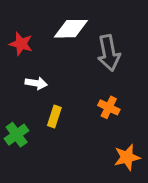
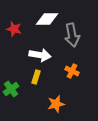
white arrow: (36, 83) -> (40, 55), moved, size x1.5
orange star: (127, 157) -> (56, 104), moved

